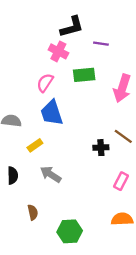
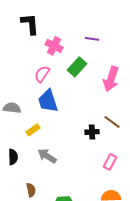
black L-shape: (72, 27) -> (30, 24), moved, turned -80
green rectangle: (84, 75) -> (77, 67), turned -42

